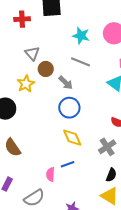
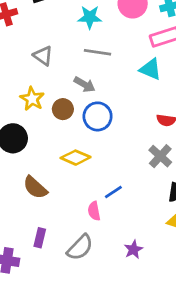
gray triangle: (32, 53) -> (43, 56), moved
brown circle: (46, 69) -> (63, 109), moved
yellow diamond: (72, 138) -> (76, 158), moved, turned -30

